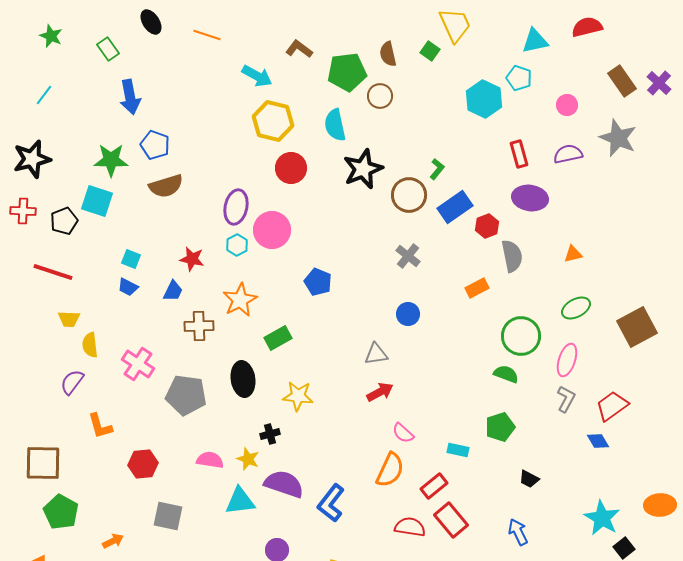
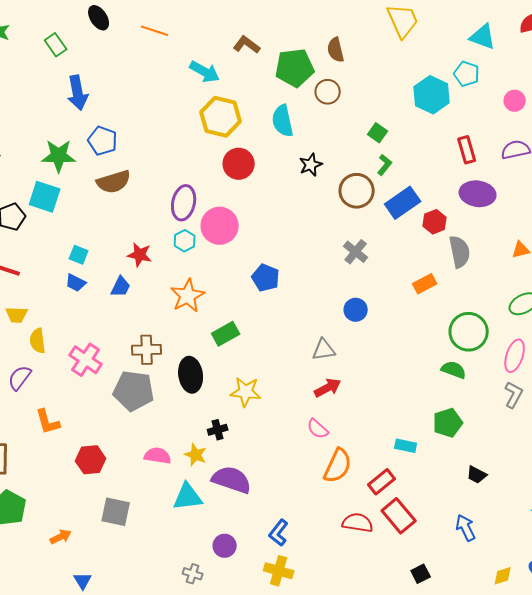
cyan triangle: (535, 41) -> (483, 37), turned 32
green square: (430, 51) -> (378, 133), moved
black star: (363, 169) -> (311, 165), size x0.6
brown cross: (199, 326) -> (147, 350), moved
pink semicircle: (403, 433) -> (318, 429), moved
blue L-shape: (331, 503) -> (279, 533), moved, size x0.7

